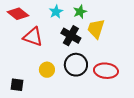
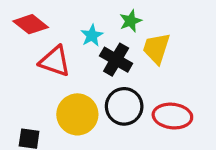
cyan star: (56, 12) -> (92, 35), moved
yellow circle: (47, 70) -> (77, 114), size x1.6

